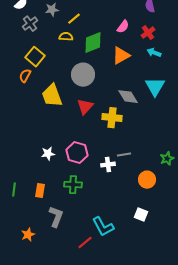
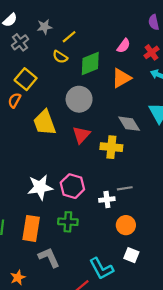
yellow semicircle: (66, 37) -> (60, 57), turned -152
white star: (48, 154) -> (40, 187), size x1.6
orange circle: (147, 180) -> (126, 225), moved
orange rectangle: (40, 191) -> (31, 228), size x1.6
white square: (141, 215) -> (131, 255), moved
gray L-shape: (56, 217) -> (49, 257), turned -45

